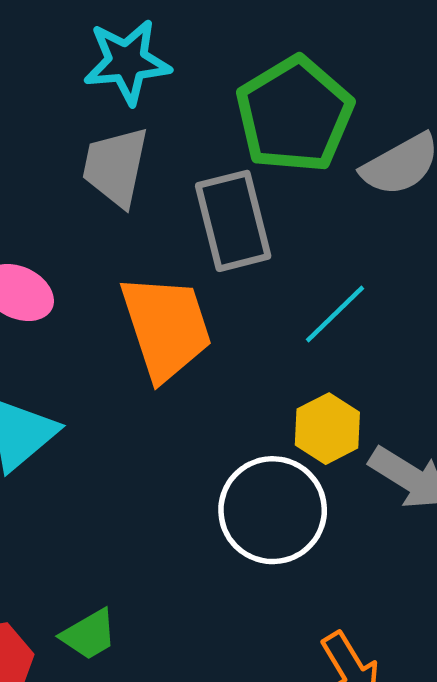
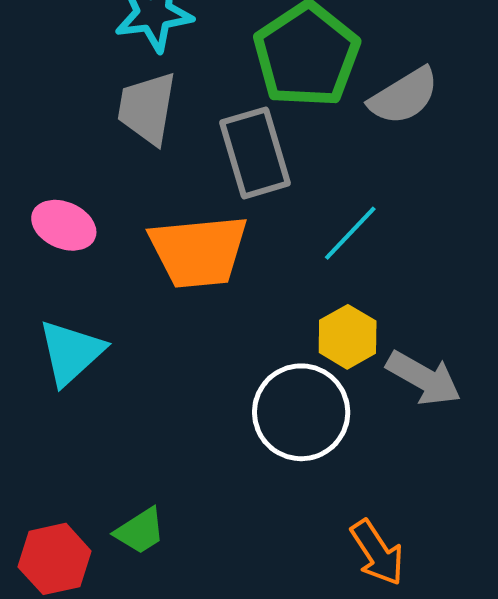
orange trapezoid: (166, 327) -> (199, 251), turned 105

